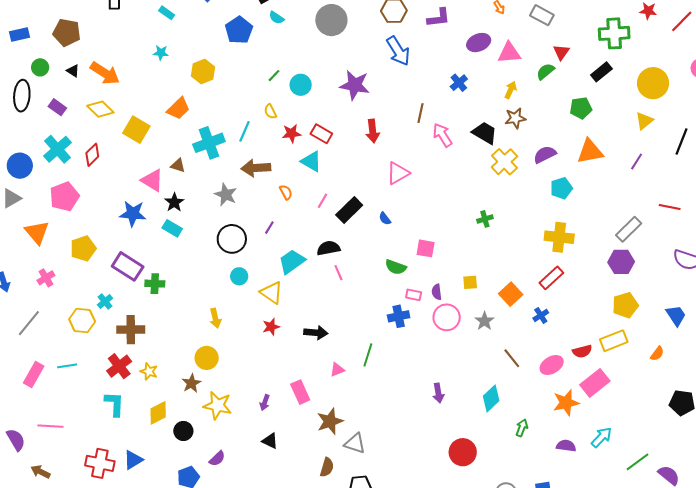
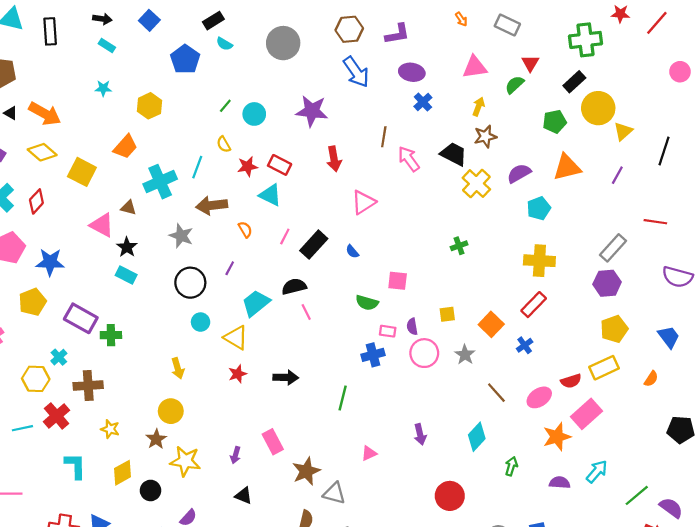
purple ellipse: (479, 43) -> (412, 72), moved, turned 35
yellow circle: (653, 83) -> (598, 108), moved
blue star: (133, 214) -> (50, 262), moved
red cross: (119, 366) -> (57, 416), moved
pink triangle: (337, 370) -> (369, 453), moved

